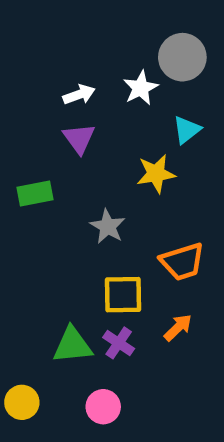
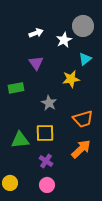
white arrow: (79, 95) -> (36, 33), moved
yellow square: (123, 295) -> (45, 133), moved
orange arrow: (178, 328) -> (81, 149), size x1.5
purple cross: (119, 343) -> (46, 161), moved
green triangle: (72, 345) -> (20, 140), moved

